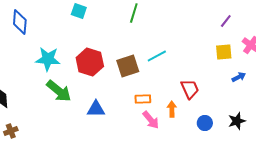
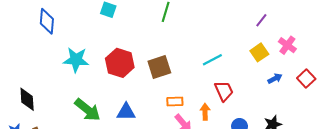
yellow square: (224, 52) -> (259, 52), turned -30
cyan line: (157, 56) -> (212, 60), moved
green arrow: (59, 91) -> (87, 110), moved

